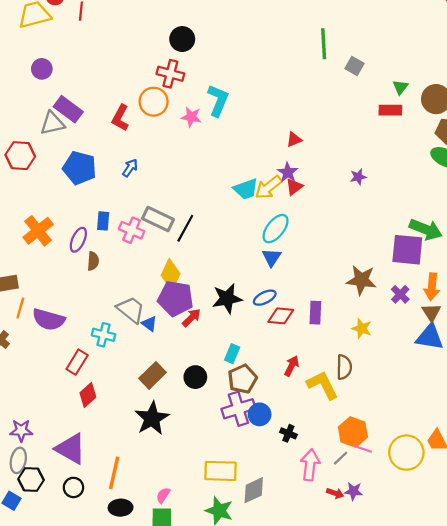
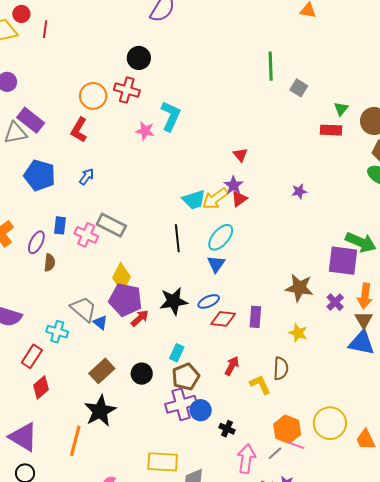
orange circle: (154, 102) -> (93, 96), moved
red triangle: (294, 140) -> (240, 155), turned -49
black line: (185, 228) -> (177, 238), moved, turned -36
yellow L-shape: (323, 385) -> (260, 385), size x0.7
yellow circle: (406, 453) -> (330, 423), moved
orange line: (114, 473) -> (75, 441), moved

